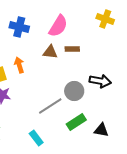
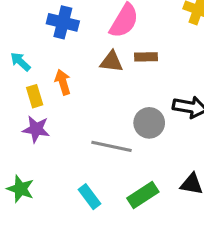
gray line: (50, 106) -> (111, 146), turned 45
green rectangle: (76, 122) -> (143, 195), moved

